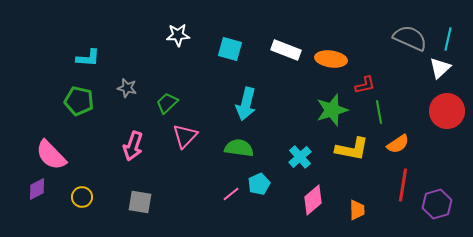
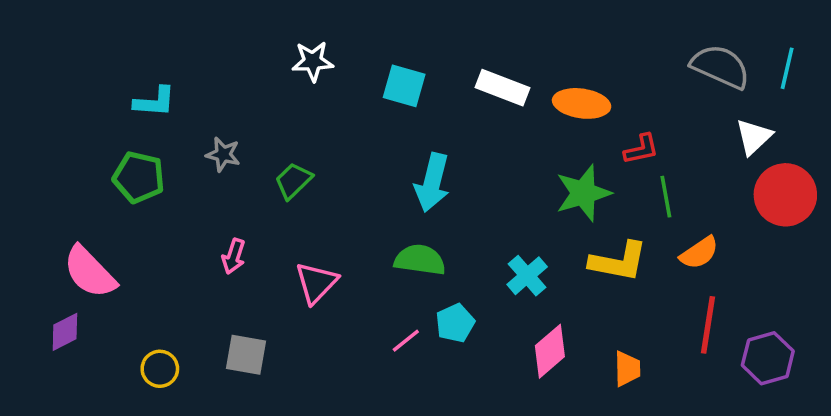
white triangle: (440, 68) -> (754, 137), moved
pink triangle: (185, 136) -> (316, 283), moved
pink arrow: (133, 146) -> (234, 256), size x0.7
yellow circle: (82, 197) -> (160, 369), moved

